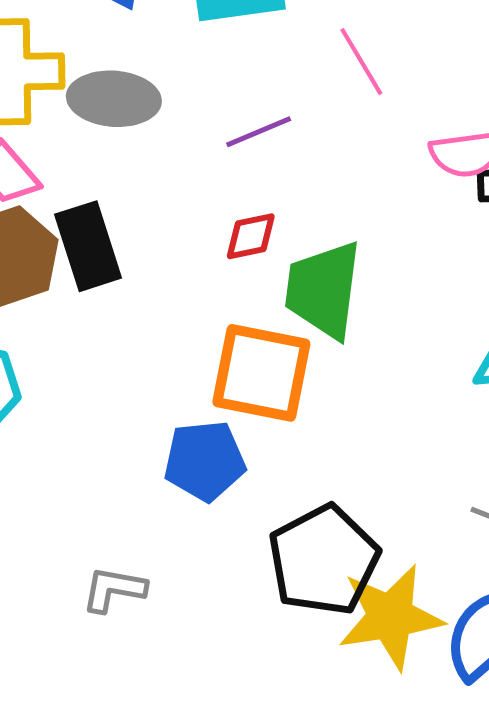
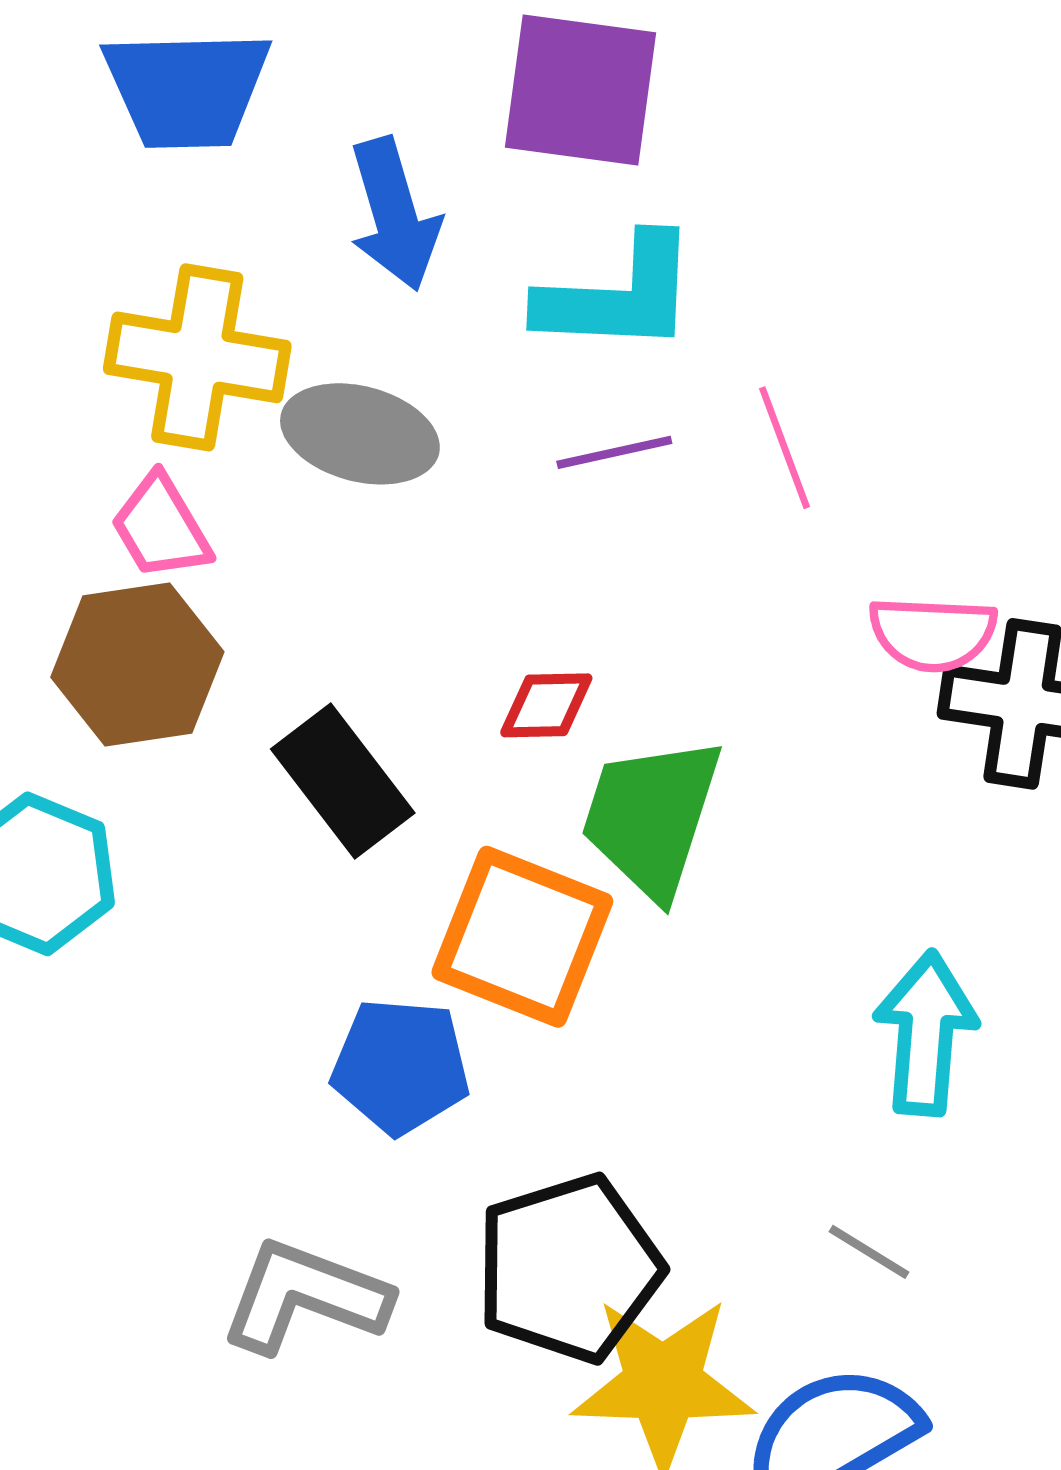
purple line: (259, 132) -> (614, 452), moved
black rectangle: (88, 246) -> (343, 781), moved, turned -30
gray L-shape: (114, 589) -> (305, 1296), moved, size x1.5

